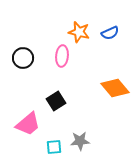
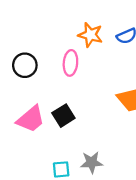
pink trapezoid: (28, 124) -> (31, 119), moved

